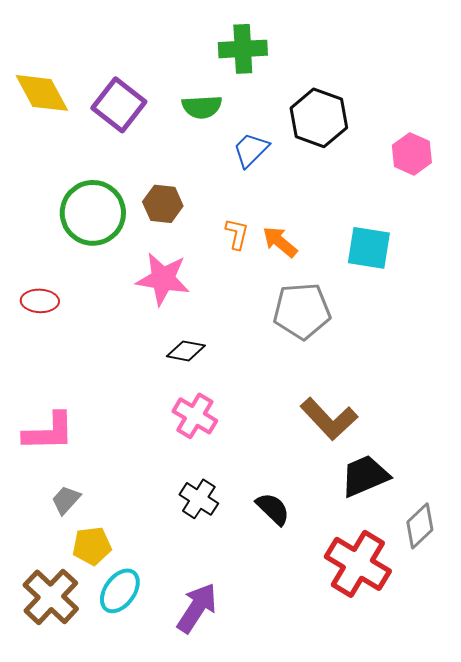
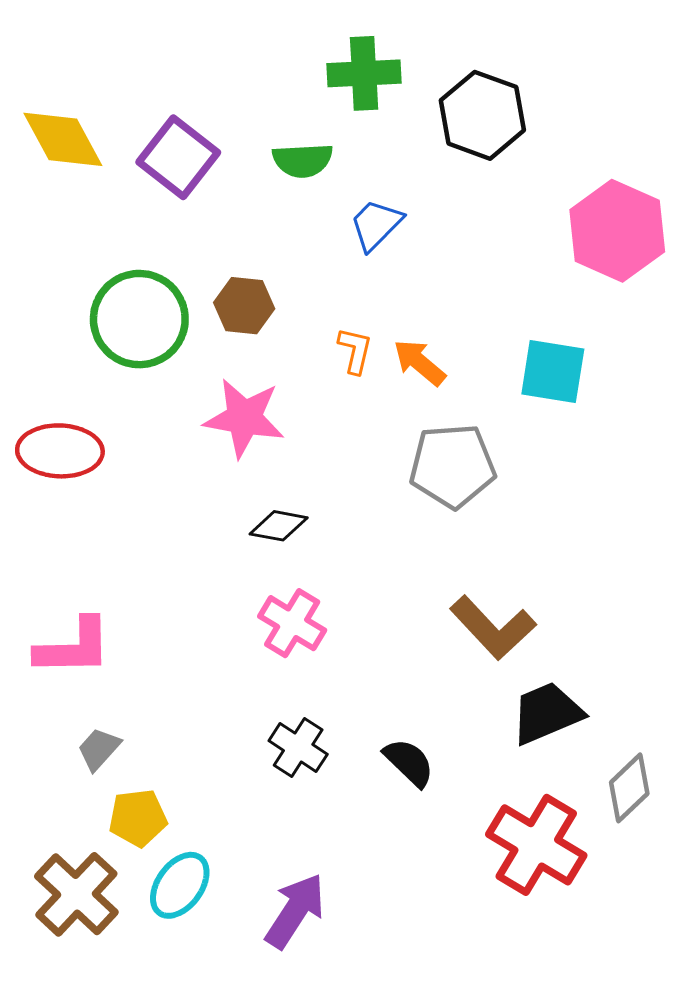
black hexagon: (319, 118) -> (482, 115), moved
pink hexagon: (412, 154) -> (617, 231), size x1.6
red ellipse: (40, 301) -> (60, 451), size x1.5

